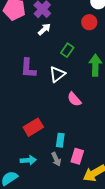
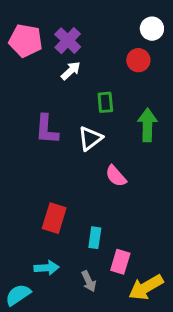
green rectangle: (67, 50) -> (105, 102), turned -40
red rectangle: (33, 127) -> (54, 218), turned -42
gray arrow: (56, 159) -> (89, 281), moved

